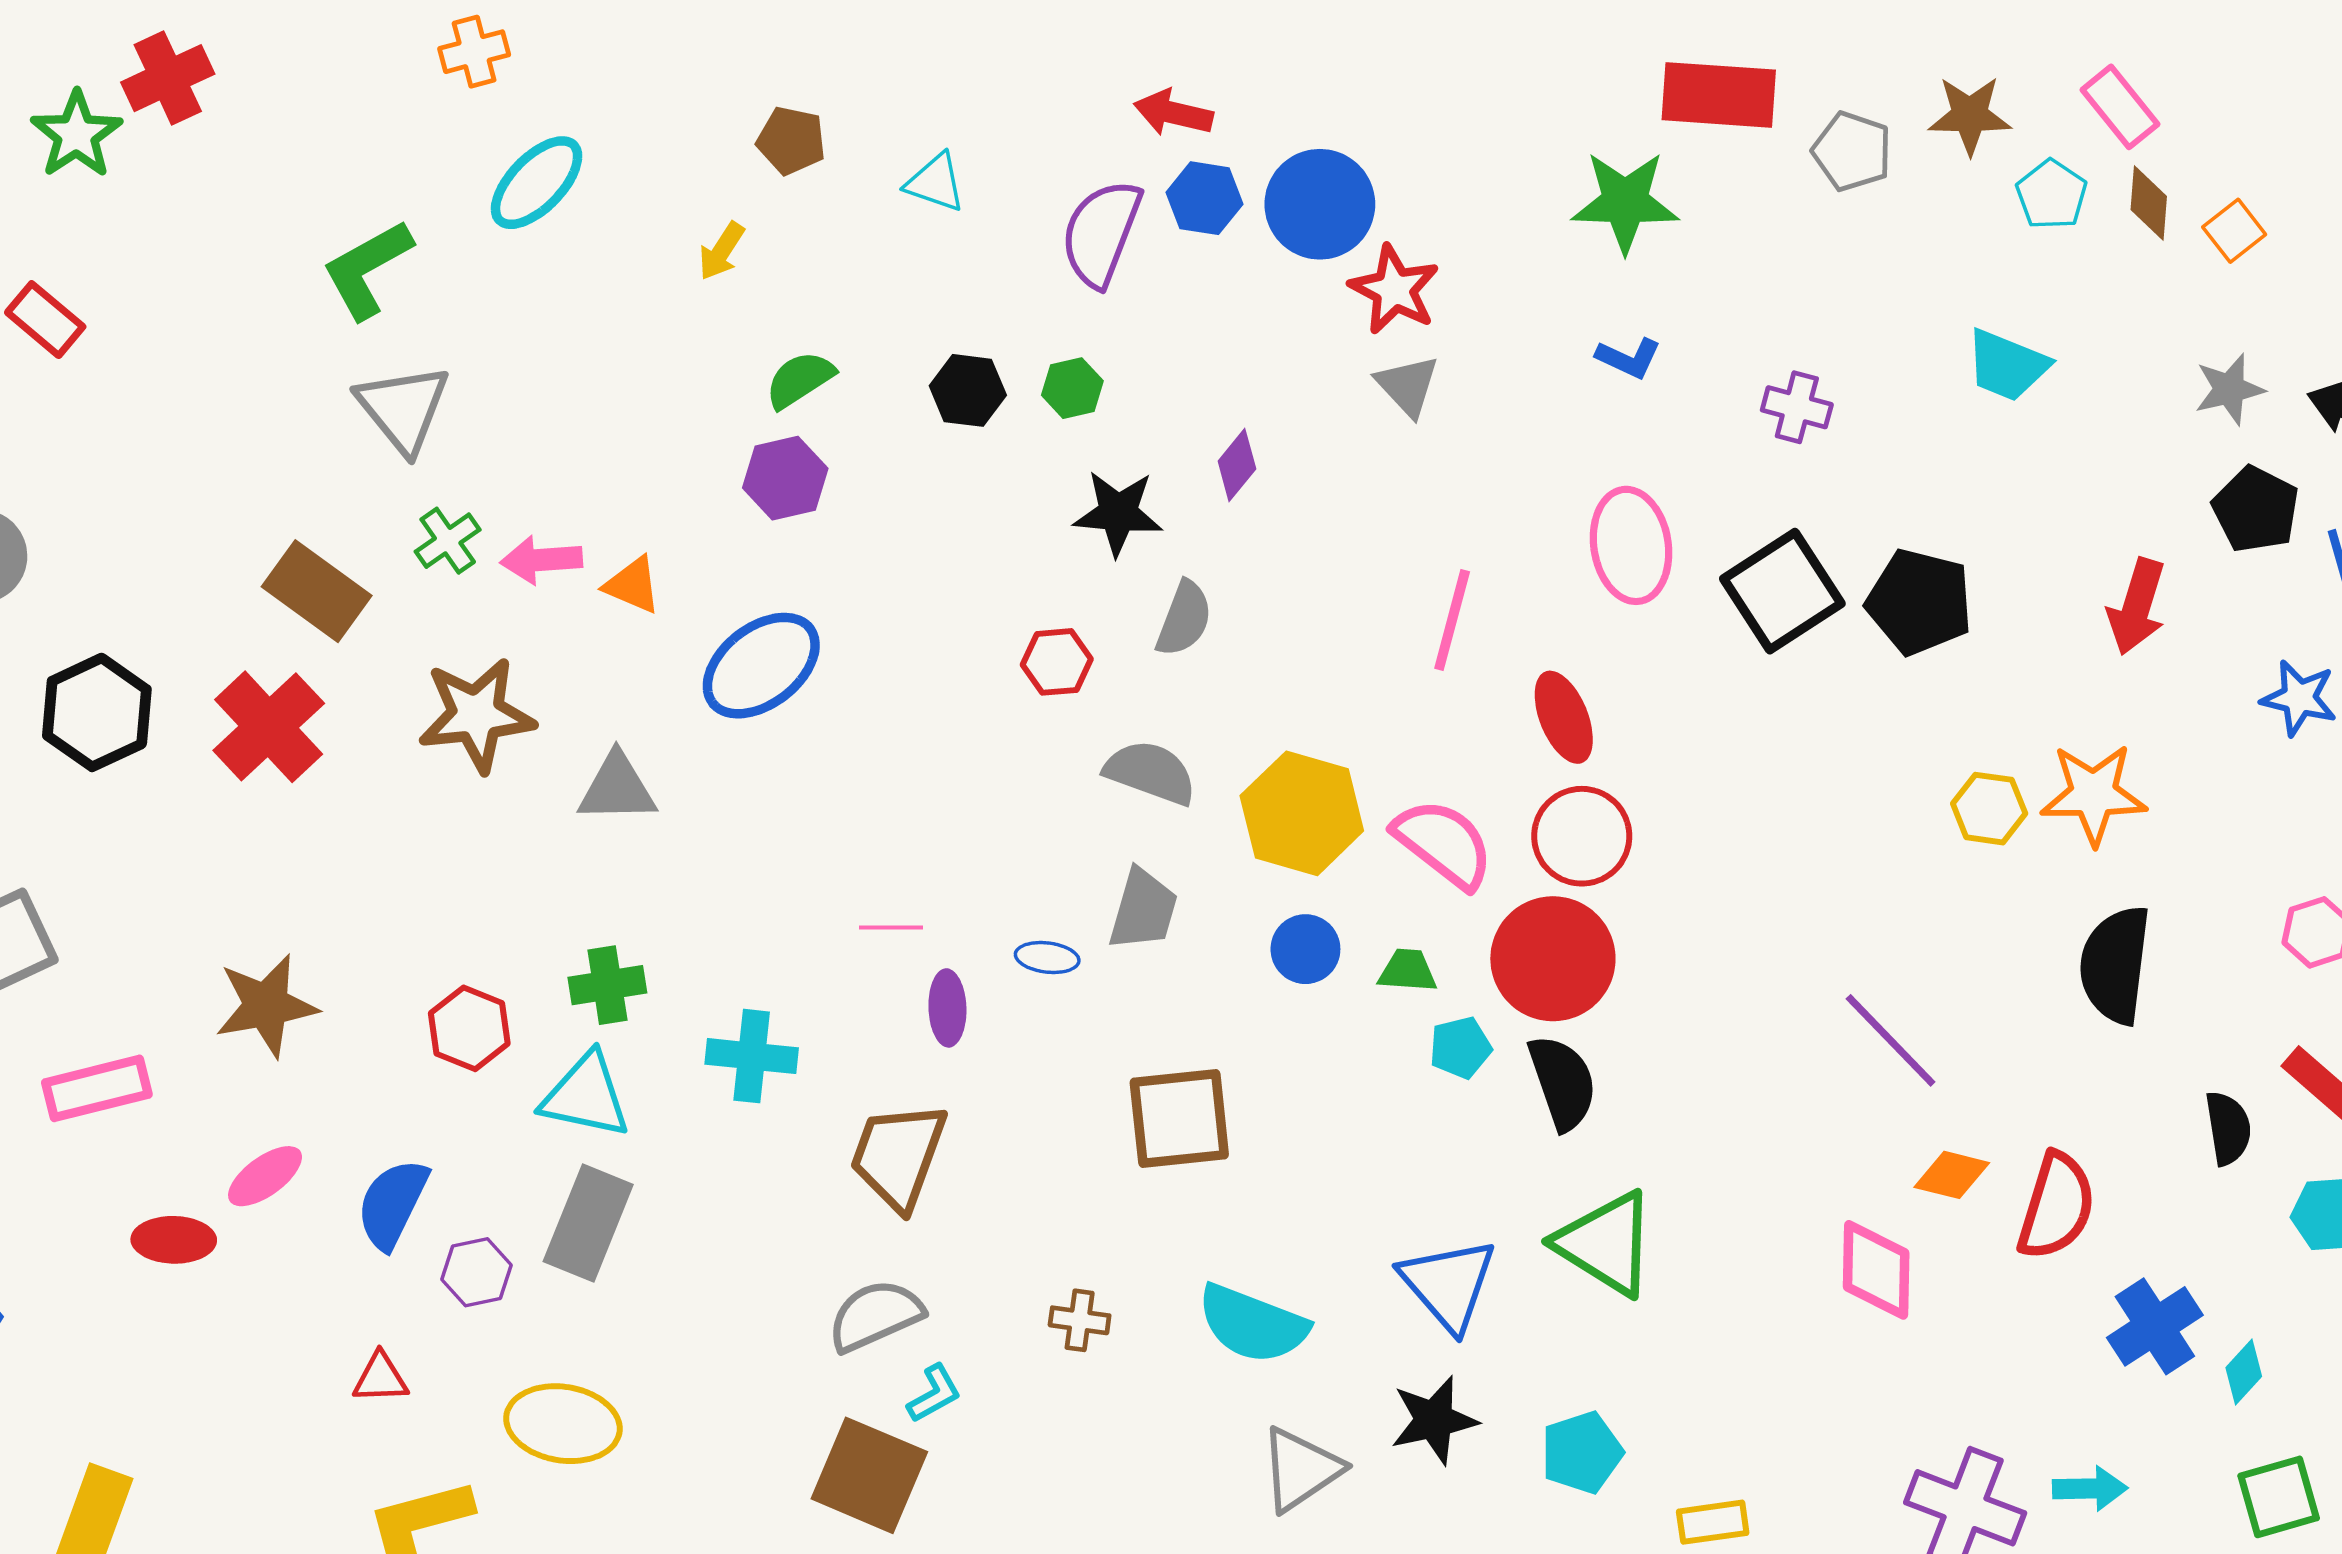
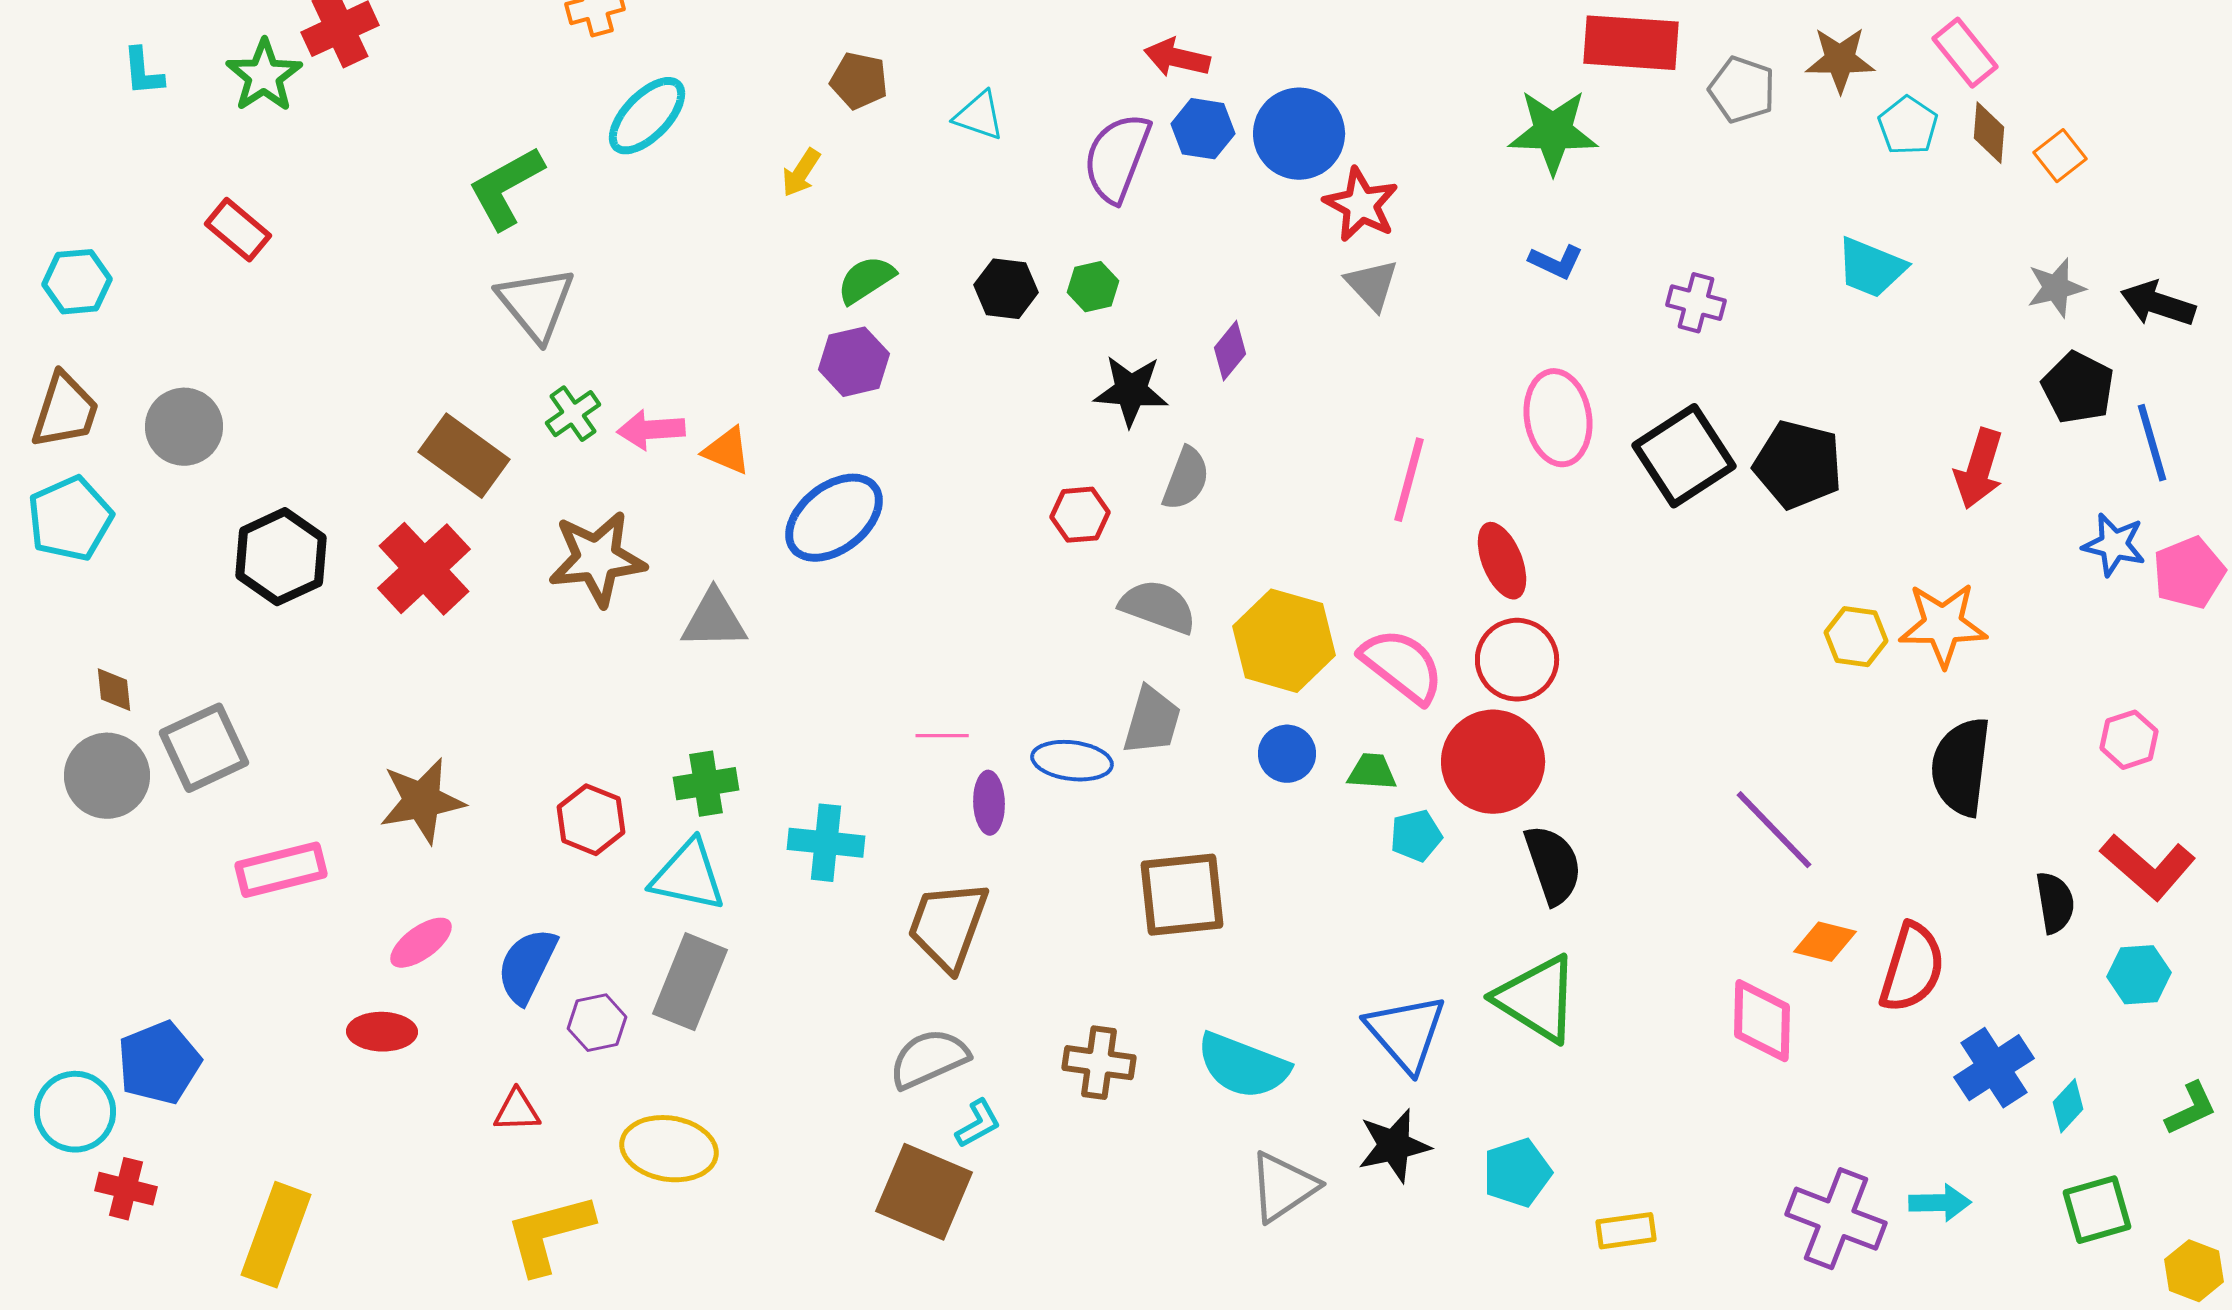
blue ellipse: (1047, 958) -> (1072, 761), size x1.5
black semicircle: (1563, 1082) -> (1553, 865), moved
red ellipse: (174, 1240) -> (382, 1032), moved
brown cross: (1080, 1320) -> (1099, 1063), size x1.4

